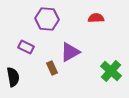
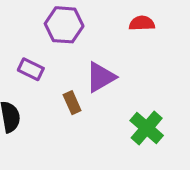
green cross: (111, 71) -> (147, 128), moved

